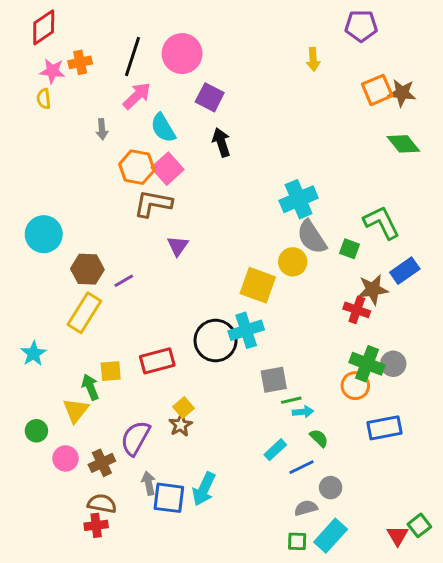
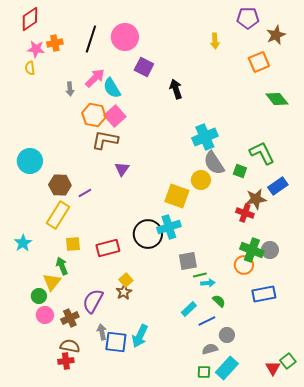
brown star: (402, 93) -> (276, 35), moved, turned -30
pink arrow: (137, 96) -> (95, 78), moved
black arrow: (221, 142) -> (176, 89), moved
yellow square: (111, 371) -> (73, 244), moved
green circle: (36, 431) -> (39, 296), moved

